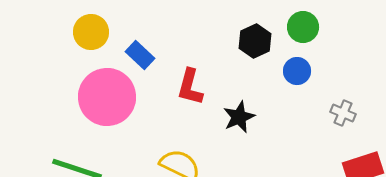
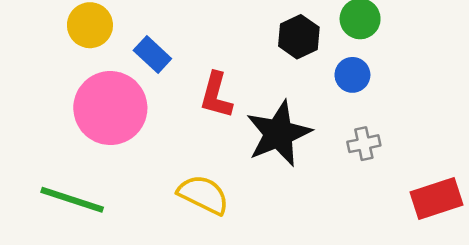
gray cross: (343, 113) -> (364, 144), moved, turned -35
black star: (239, 117) -> (279, 133), size x1.6

